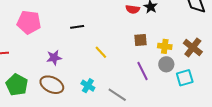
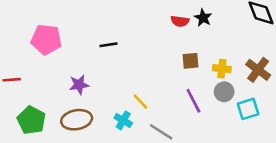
yellow line: (101, 52) -> (140, 102), moved
brown ellipse: (52, 85) -> (77, 120), turned -35

